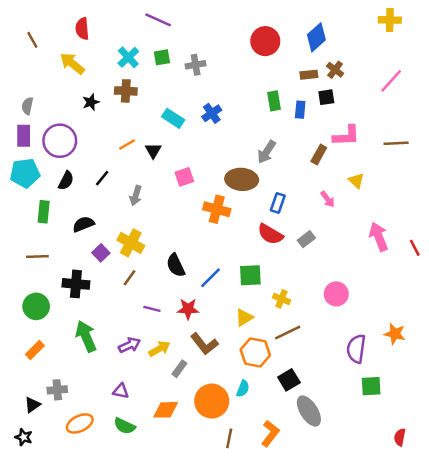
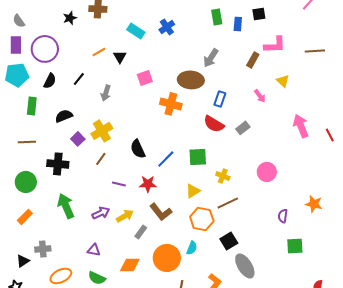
gray semicircle: (27, 106) -> (19, 21), turned -48
yellow cross: (131, 243) -> (102, 131), turned 30
purple semicircle: (356, 349) -> (283, 216), size x0.6

